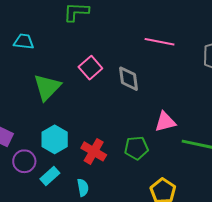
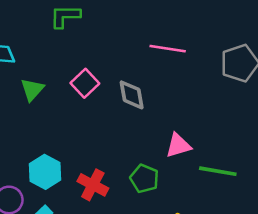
green triangle: (47, 87) -> (32, 90), moved, size x0.7
green pentagon: (136, 148) -> (144, 179), turned 30

